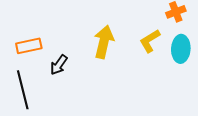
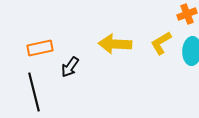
yellow arrow: (104, 42) -> (115, 44), turned -100

